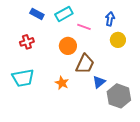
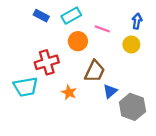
blue arrow: (110, 19) -> (137, 21), moved
pink line: (84, 27) -> (102, 29), moved
red cross: (27, 42) -> (47, 62), moved, size x1.5
orange circle: (68, 46) -> (78, 41), moved

